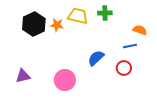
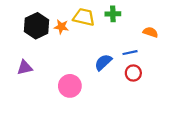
blue line: (130, 46) -> (130, 53), moved
purple triangle: (23, 76) -> (25, 68), moved

